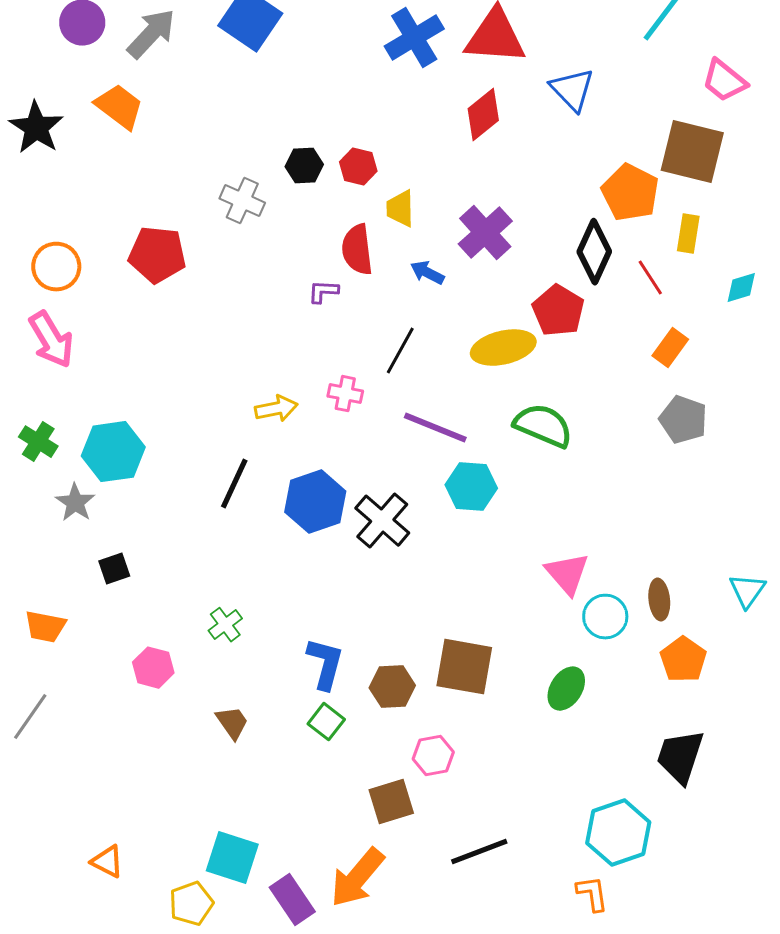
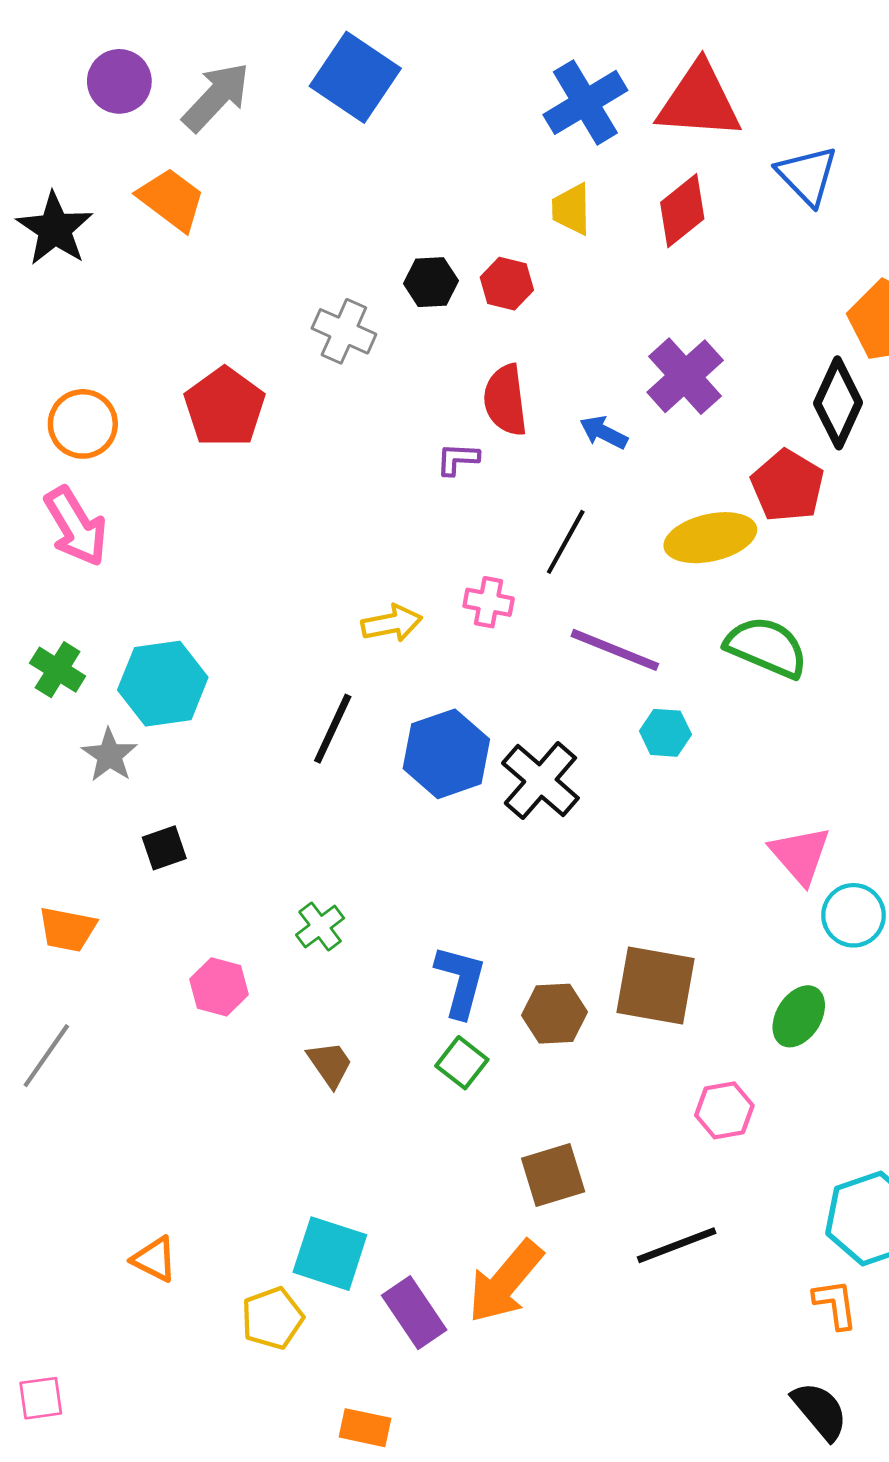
yellow trapezoid: (400, 209) -> (571, 209), moved
red pentagon: (157, 255) -> (225, 407), turned 30
cyan hexagon: (471, 487) -> (665, 733), size x0.7
pink hexagon: (433, 756) -> (724, 1110), moved

